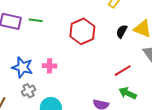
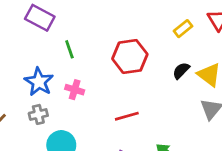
green line: (36, 20) -> (69, 49), moved, turned 48
red line: (123, 71) -> (127, 116), moved

